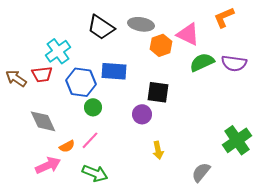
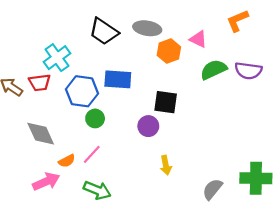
pink triangle: (188, 34) -> (198, 39), size x0.7
green cross: (237, 140) -> (256, 178), moved, turned 36

